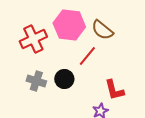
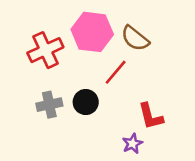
gray cross: (36, 81) -> (49, 105), turned -30

